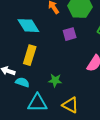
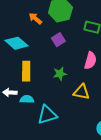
green star: (55, 80) -> (60, 74), moved
yellow triangle: (70, 105) -> (81, 92), moved

